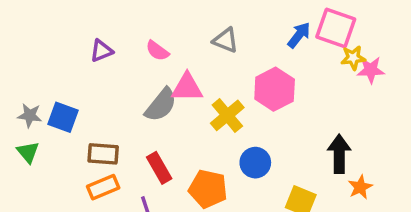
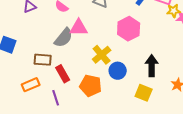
yellow cross: (227, 115) -> (102, 55), moved
brown rectangle: (103, 154) -> (43, 60), moved
black arrow: (339, 154) -> (152, 66), moved

